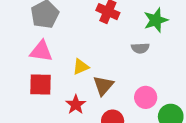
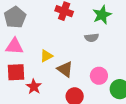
brown triangle: (103, 86) -> (65, 69), turned -30
red star: (76, 105) -> (34, 87), moved

